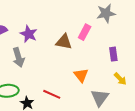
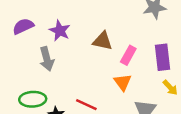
pink rectangle: (85, 32) -> (128, 55), moved
purple rectangle: (113, 54) -> (162, 57), size x1.5

